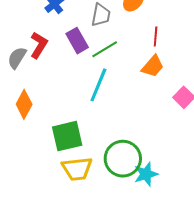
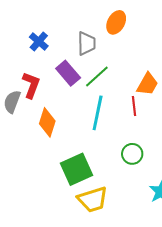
red line: (156, 36) -> (134, 106), moved
orange diamond: (24, 104) -> (47, 122), moved
green circle: (123, 159) -> (132, 154), moved, size x0.6

